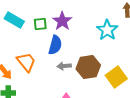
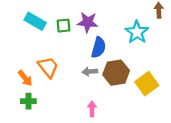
purple star: (62, 21) -> (88, 22), turned -30
blue semicircle: (55, 45) -> (99, 47), moved

